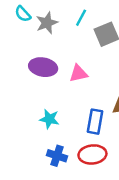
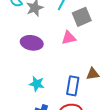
pink triangle: (79, 73) -> (69, 38), moved

